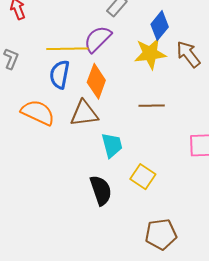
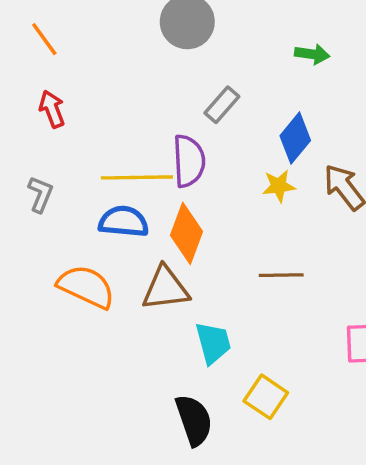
purple semicircle: (98, 39) -> (189, 161), turned 132
yellow star: (150, 53) -> (279, 186), size x0.6
blue semicircle: (60, 74) -> (124, 222), turned 84

